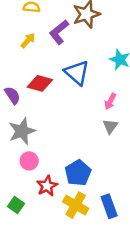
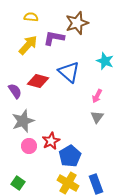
purple L-shape: (59, 32) -> (54, 38), turned 50
yellow arrow: (28, 40) -> (28, 45), size x1.5
red star: (47, 186) -> (51, 141), moved

